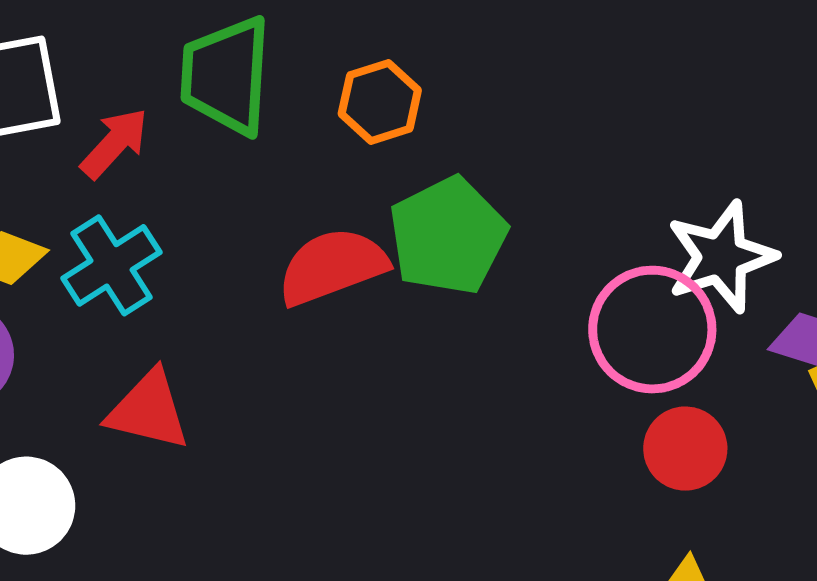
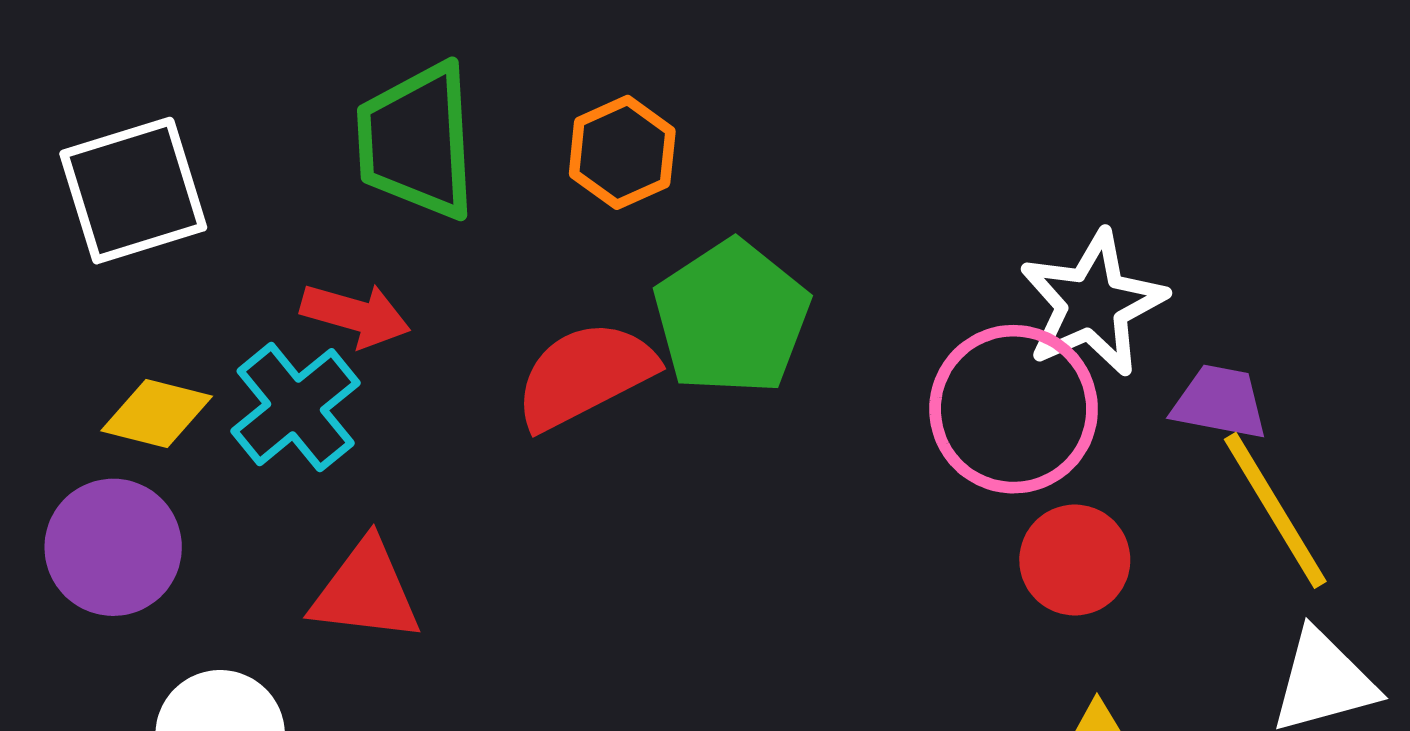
red arrow: (115, 143) -> (356, 315), moved, turned 70

